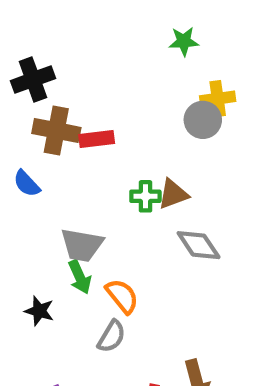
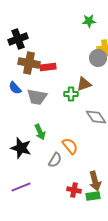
brown triangle: (173, 194) -> (84, 84), moved
gray trapezoid: (82, 245) -> (37, 97), moved
orange semicircle: (122, 296) -> (70, 146), moved
black star: (39, 311) -> (21, 148), size x1.5

